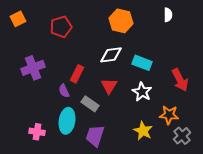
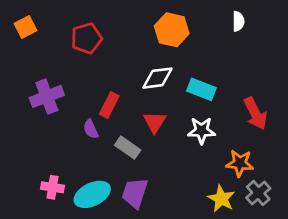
white star: (142, 92) -> (201, 131), turned -30
cyan ellipse: (67, 121) -> (92, 194), moved, turned 55
yellow star: (143, 131) -> (221, 199), moved

